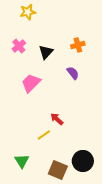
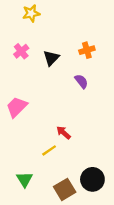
pink trapezoid: (31, 83) -> (17, 107), moved
brown square: (58, 170) -> (65, 189), turned 36

